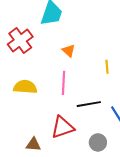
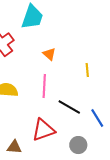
black line: (89, 104) -> (69, 107), turned 40

